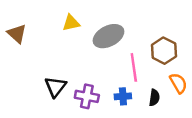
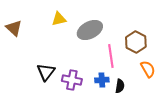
black semicircle: (154, 98) -> (120, 86), moved

